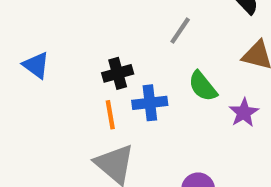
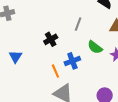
blue triangle: (36, 65) -> (15, 57), turned 40
black cross: (118, 73) -> (51, 39), moved

